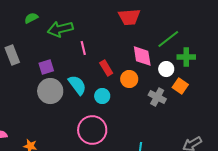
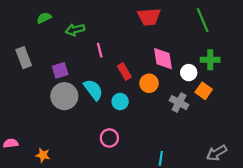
green arrow: (60, 29) -> (75, 30), size x0.7
green line: (168, 39) -> (203, 20), moved, turned -75
pink circle: (92, 130) -> (109, 138), size x0.6

